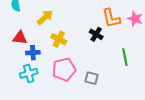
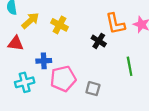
yellow arrow: (45, 17) -> (30, 21), moved
yellow cross: (59, 39) -> (60, 25), moved
blue cross: (33, 53) -> (44, 61), moved

